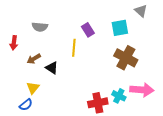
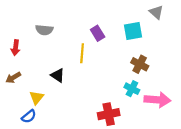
brown cross: (126, 58) -> (140, 64), size x0.7
brown arrow: (34, 59) -> (13, 78), moved
cyan cross: (119, 96) -> (132, 89), moved

